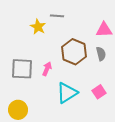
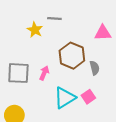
gray semicircle: (101, 54) -> (95, 68), moved
pink square: (99, 92) -> (88, 97), moved

